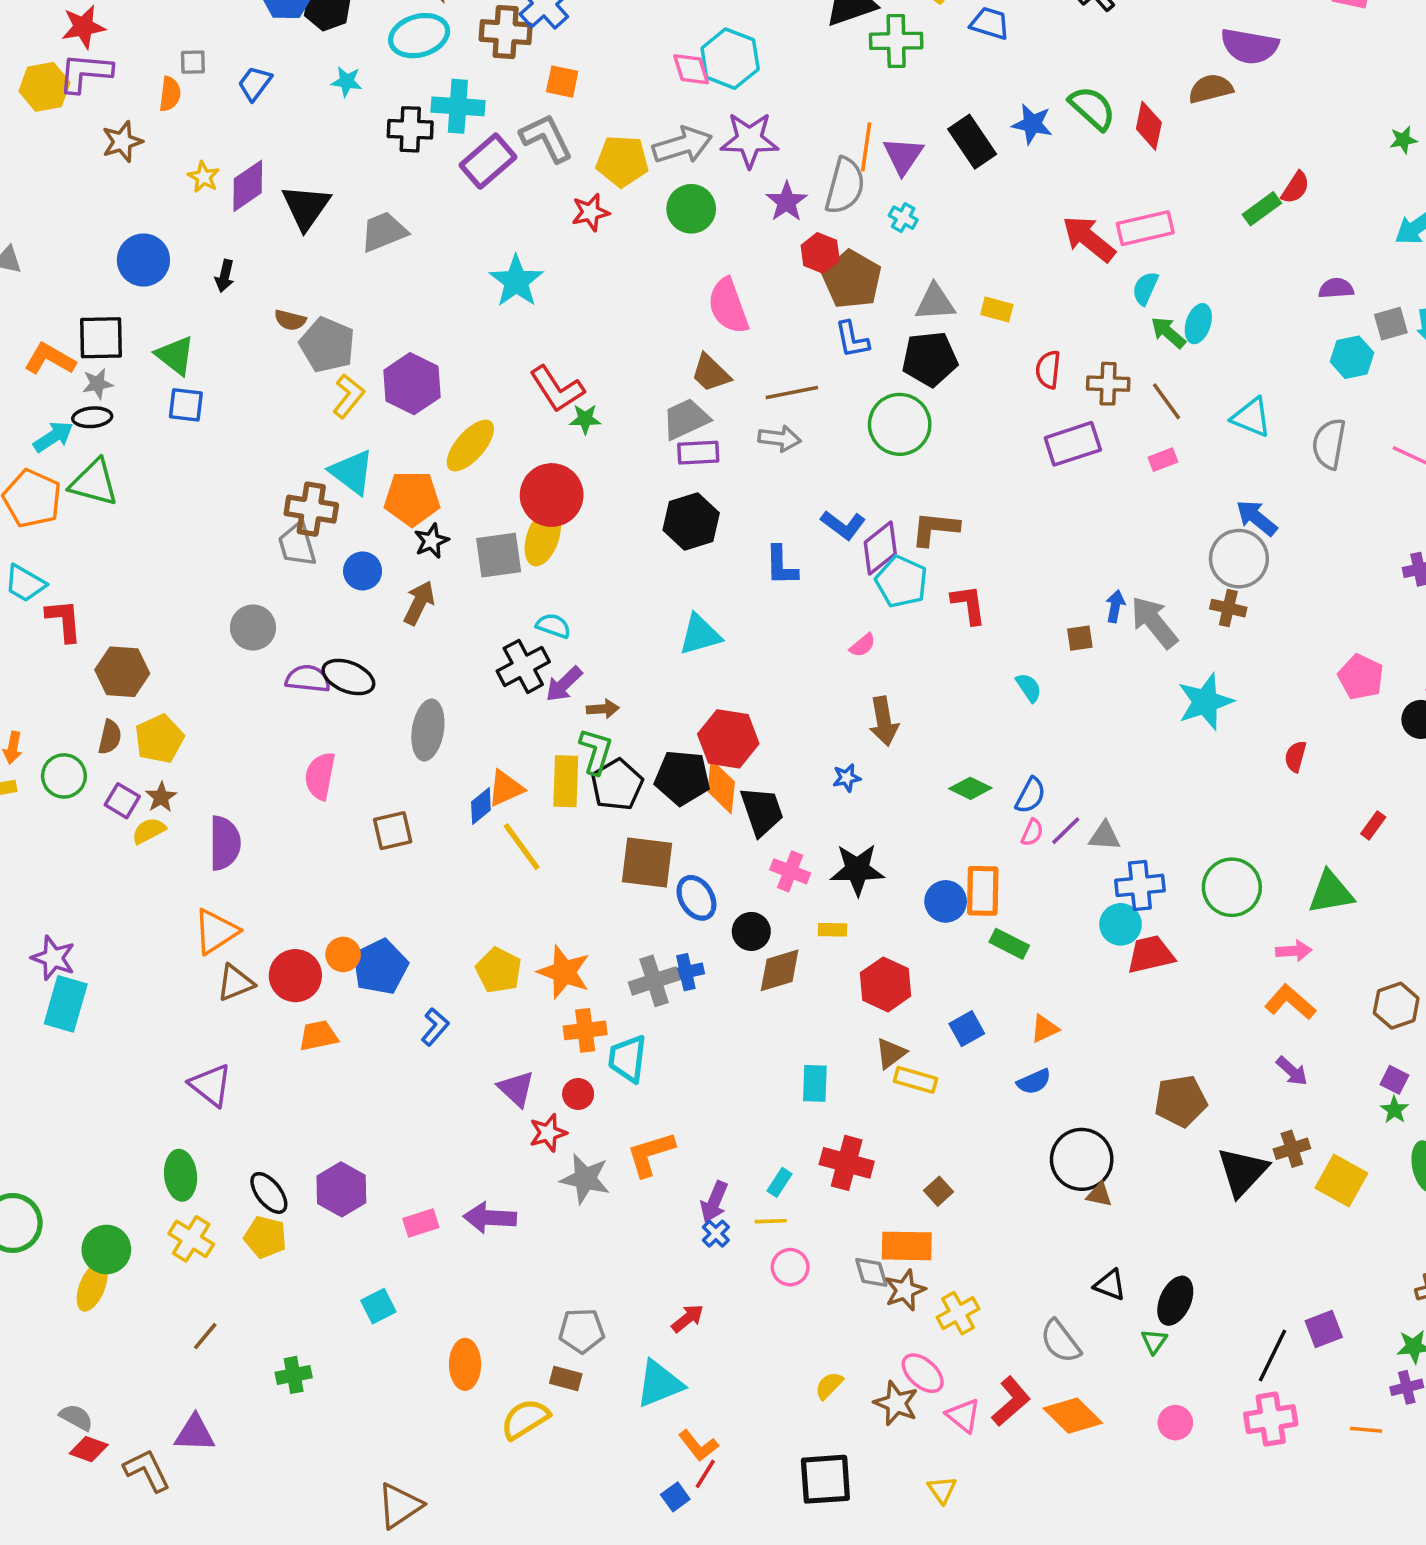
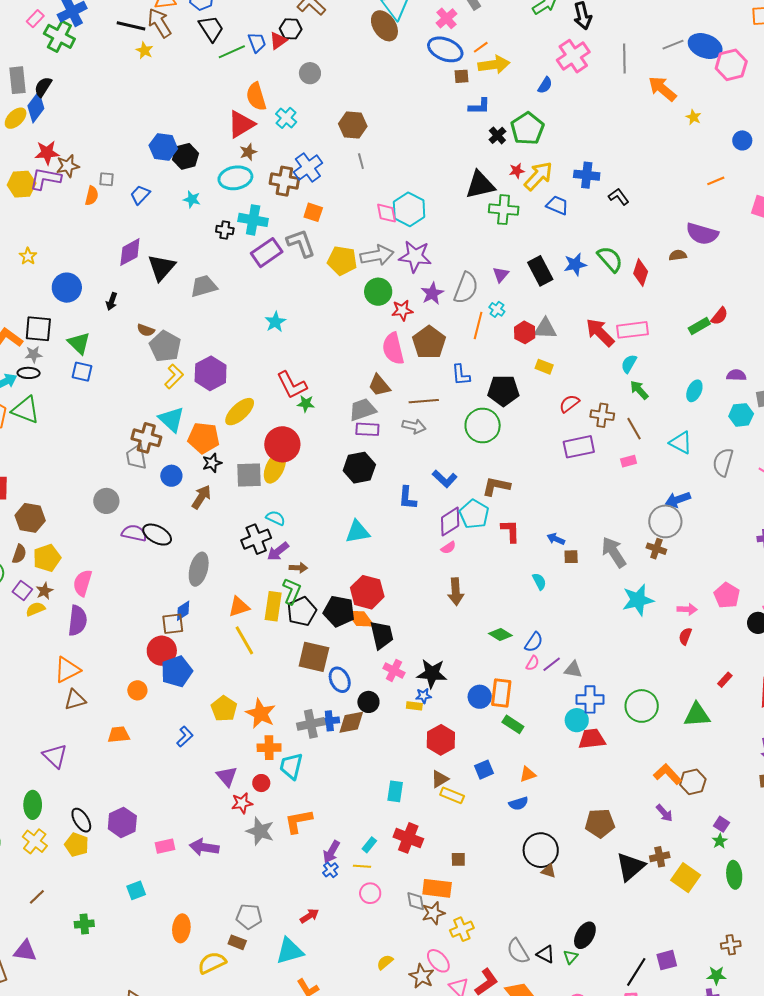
brown semicircle: (1211, 89) -> (678, 255), size x0.7
blue star: (1032, 124) -> (575, 264), turned -30
black cross: (410, 129) -> (225, 230), size x0.7
brown star: (122, 142) -> (68, 166), moved
orange line: (866, 147) -> (478, 325), moved
purple triangle: (903, 156) -> (501, 275), size x0.7
yellow star: (204, 177) -> (28, 256), moved
red star: (590, 212) -> (402, 310), moved
red hexagon: (820, 253) -> (525, 332), moved
brown pentagon: (852, 279) -> (429, 342), moved
cyan star: (516, 281) -> (275, 322), size x0.7
gray triangle: (935, 302) -> (545, 329), moved
cyan ellipse: (1198, 324) -> (694, 391), moved
red semicircle: (1048, 370) -> (569, 404), turned 40
blue arrow: (1257, 518) -> (678, 500), turned -65
purple diamond: (880, 548) -> (450, 522), moved
blue arrow: (1115, 606) -> (556, 539), moved, turned -84
pink semicircle: (320, 776) -> (83, 583), moved
blue star: (847, 778) -> (423, 696), moved
orange diamond: (721, 787) -> (360, 619), turned -48
blue diamond: (481, 806) -> (183, 611), moved
pink arrow: (1294, 951) -> (687, 609), moved
blue pentagon: (380, 967) -> (177, 671), moved
brown diamond: (780, 970) -> (351, 722), moved
red circle: (295, 976) -> (162, 651), moved
brown hexagon: (1396, 1006) -> (693, 782), moved
brown square: (939, 1191) -> (458, 859), turned 35
black triangle: (1110, 1285) -> (546, 954), moved

